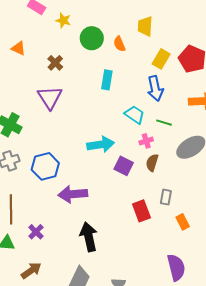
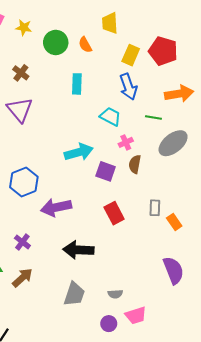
green line: (164, 123) -> (153, 117), moved
gray rectangle: (166, 197) -> (155, 208), moved
red rectangle: (141, 211) -> (114, 213), moved
purple cross: (36, 232) -> (22, 242), moved
black arrow: (89, 237) -> (78, 250), turned -68
brown arrow: (31, 270) -> (22, 278), moved

